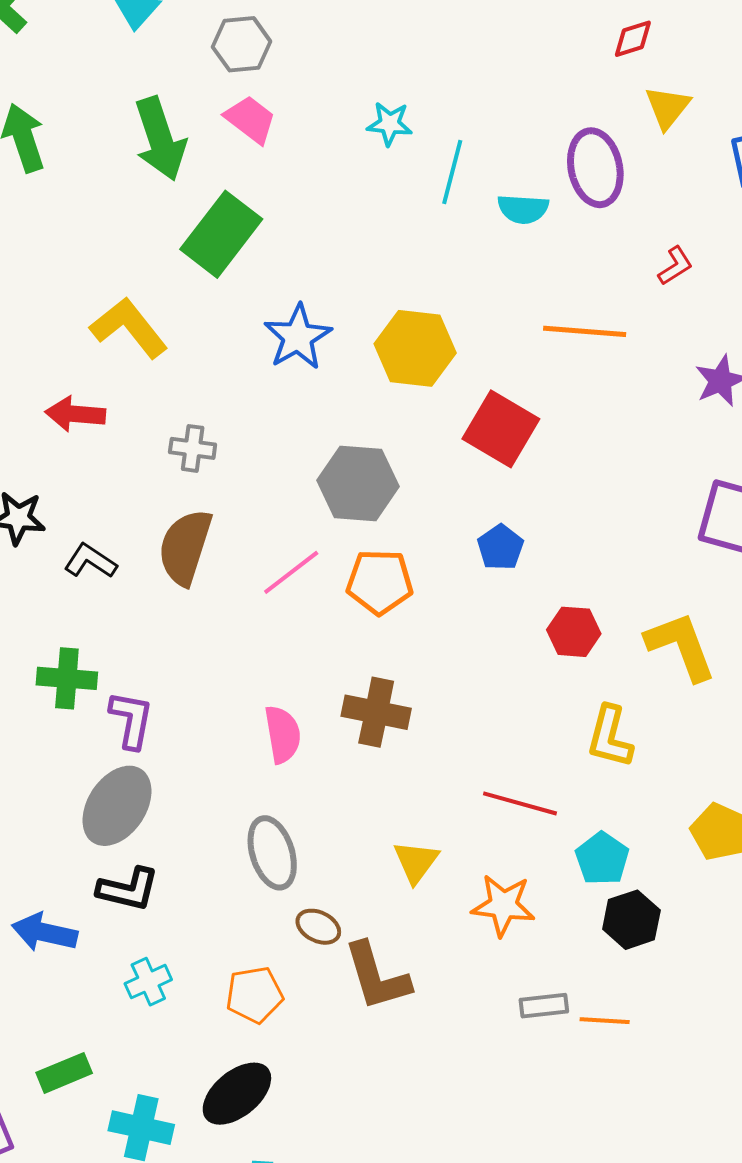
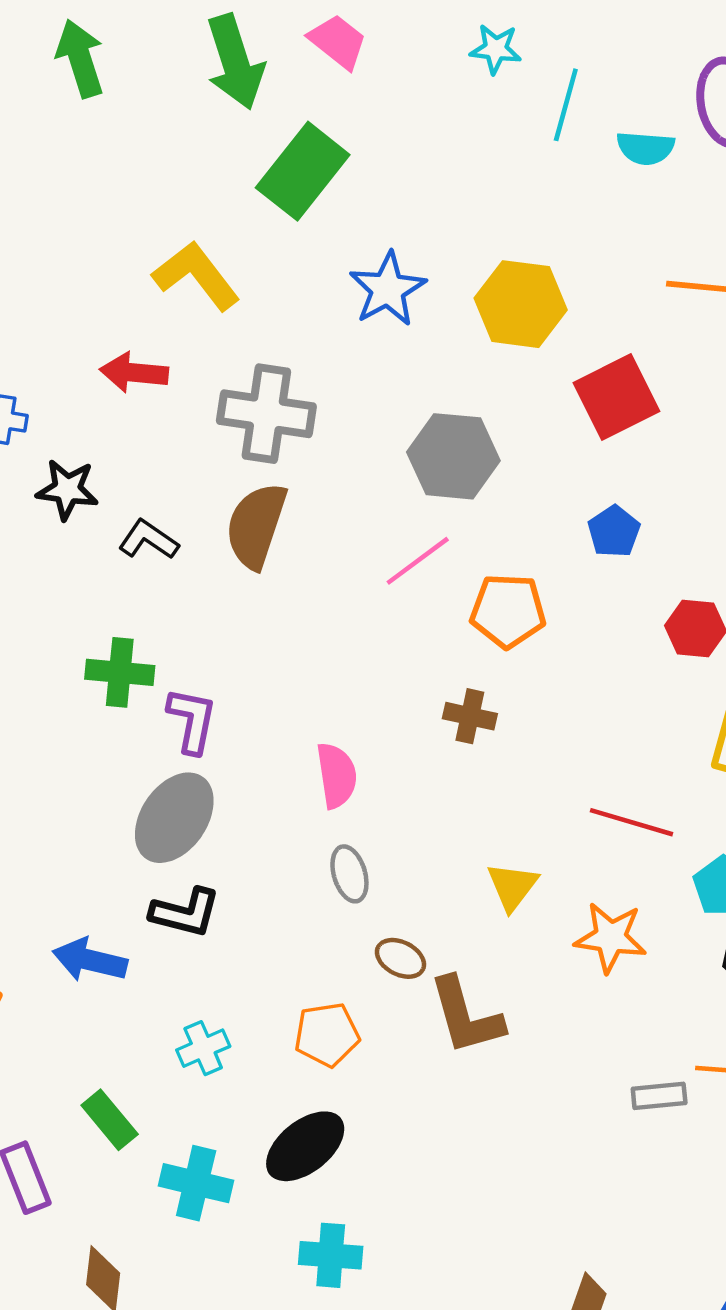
red square: (501, 429) -> (616, 397), turned 32
gray cross: (193, 448) -> (266, 414), size x1.8
pink line: (291, 572) -> (418, 561), moved
orange pentagon: (380, 582) -> (508, 611), moved
brown cross: (376, 712) -> (470, 716), size x0.7
pink semicircle: (283, 734) -> (337, 775), moved
gray ellipse: (272, 853) -> (349, 874), size x0.7
cyan cross: (148, 982) -> (203, 1048), moved
gray rectangle: (544, 1006) -> (659, 1096), moved
green rectangle: (64, 1073) -> (110, 1120), turned 72

